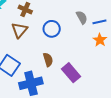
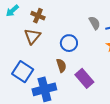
blue circle: (52, 29) -> (69, 43), moved

